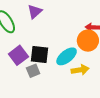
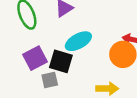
cyan ellipse: (67, 56) -> (78, 41), moved

